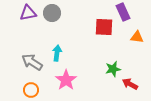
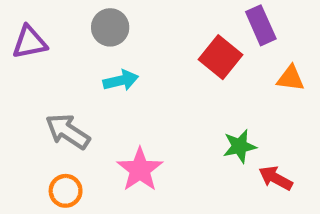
purple triangle: (28, 13) -> (29, 42), moved
red square: (104, 27) -> (220, 57), turned 36
cyan arrow: (57, 53) -> (121, 80), moved, turned 70

